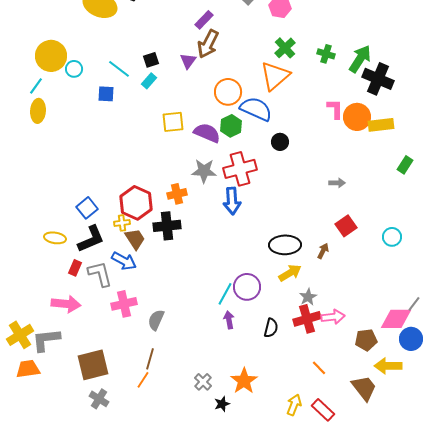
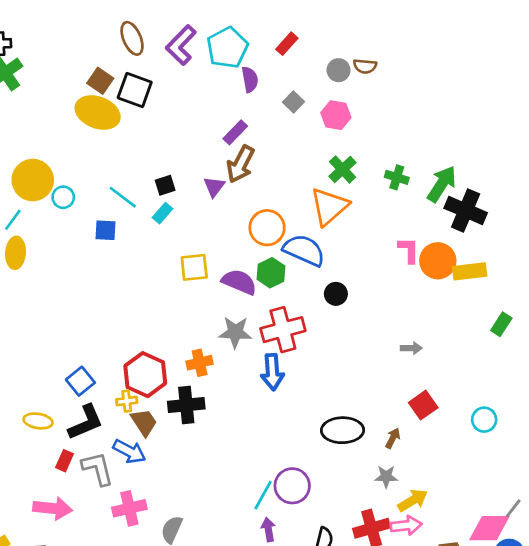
yellow arrow: (290, 273) -> (413, 500), moved
gray star: (308, 297) -> (386, 477), moved, turned 30

